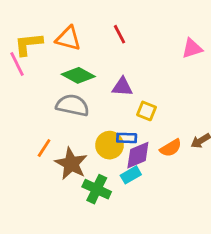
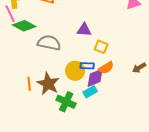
green diamond: (78, 75) -> (24, 26), moved
orange line: (44, 148) -> (29, 84), moved, turned -40
orange semicircle: (171, 148) -> (106, 68), moved

